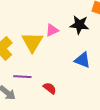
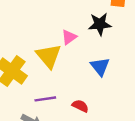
blue triangle: (82, 60) -> (100, 67), moved, turned 42

